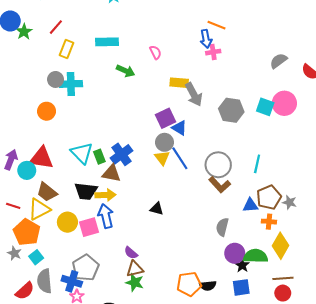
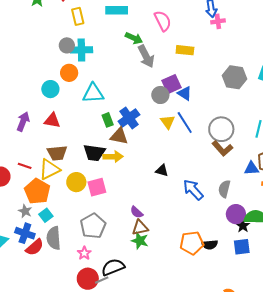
yellow rectangle: (67, 49) -> (78, 16), turned -36
pink semicircle: (155, 52) -> (163, 21), size x1.5
gray arrow: (194, 94) -> (146, 56), moved
orange circle: (47, 111) -> (69, 73), moved
gray circle: (165, 142) -> (160, 95), moved
cyan triangle: (82, 153) -> (93, 93), moved, turned -50
red triangle: (41, 158) -> (52, 120), size x0.7
cyan circle: (27, 170) -> (50, 89), moved
brown trapezoid: (47, 192) -> (57, 153), turned -45
blue arrow: (106, 216) -> (193, 190), moved, turned -30
blue cross: (72, 281) -> (25, 233), moved

